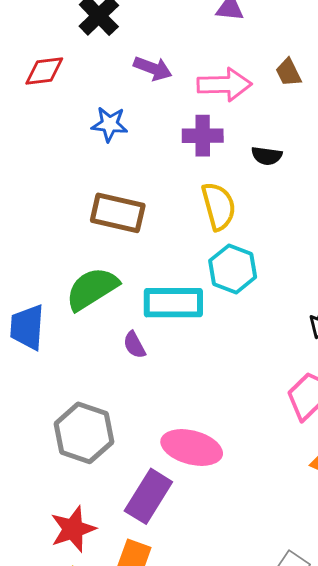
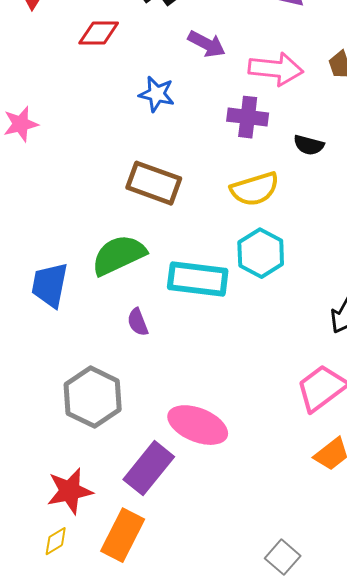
yellow semicircle: (219, 206) -> (255, 189), turned 81
purple semicircle: (134, 345) -> (138, 322), moved

